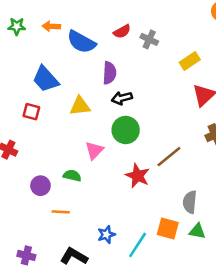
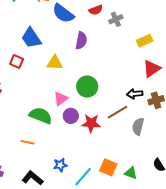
gray cross: (149, 39) -> (116, 19), turned 32
black arrow: (122, 98) -> (135, 94), moved
green semicircle: (72, 176) -> (41, 116), size x1.6
red star: (138, 176) -> (91, 123), turned -30
purple circle: (40, 186) -> (71, 116), moved
gray semicircle: (190, 202) -> (138, 126), moved

